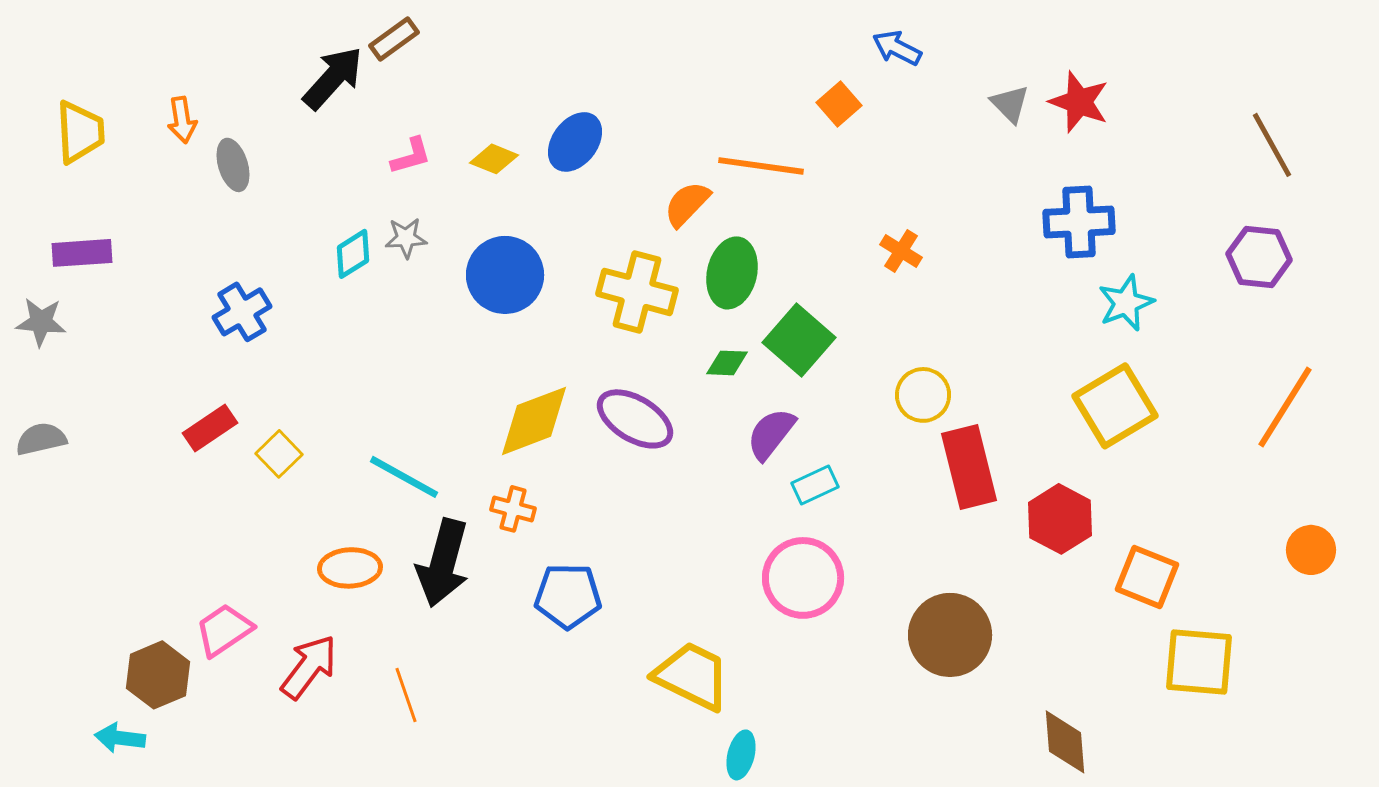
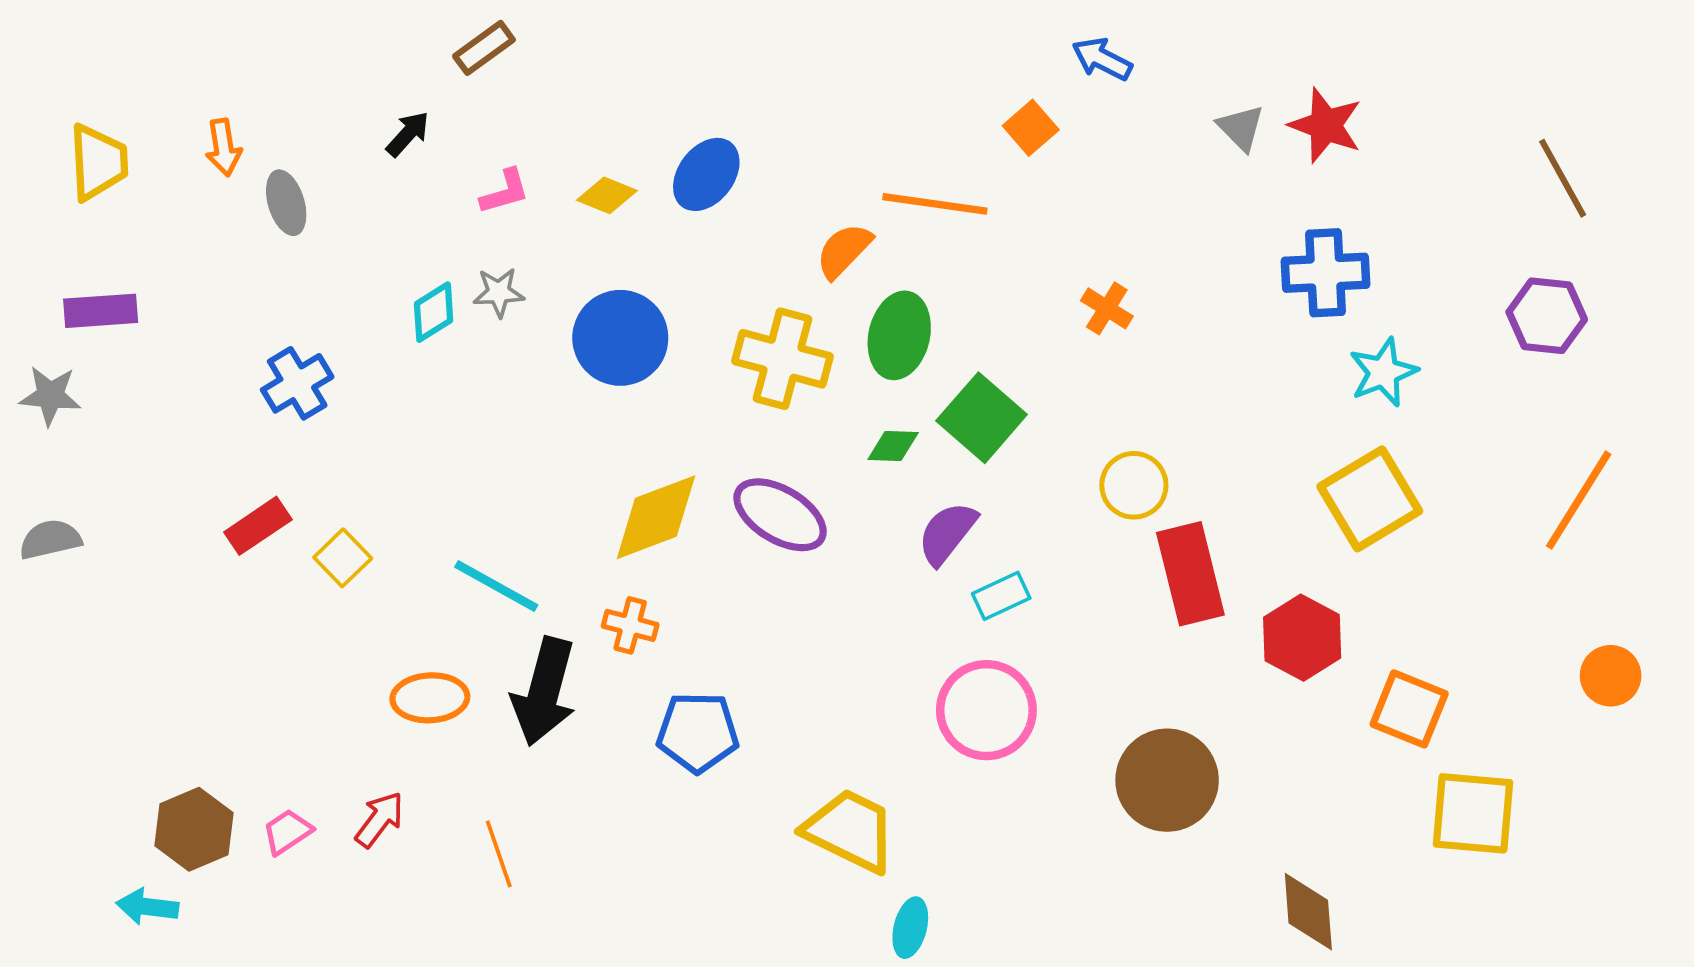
black arrow: (333, 78) -> (408, 134), moved, size x0.6
pink trapezoid: (224, 630) -> (287, 832), moved, size x0.7
red arrow: (309, 667) -> (380, 819), size x0.7

